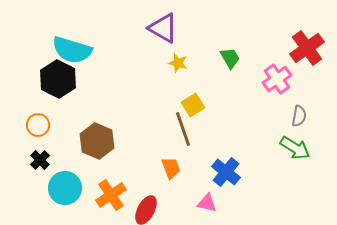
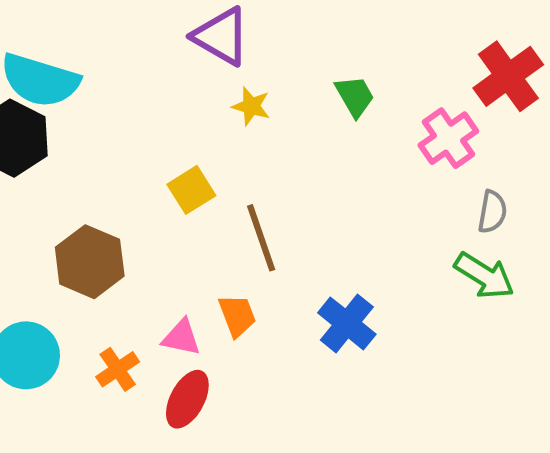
yellow square: (193, 105) -> (191, 190), moved
orange cross: (111, 195) -> (118, 369), size x0.7
pink triangle: (207, 203) -> (181, 337), moved

